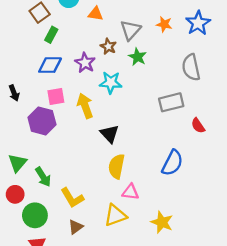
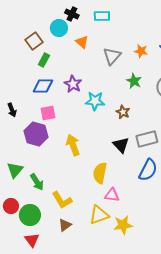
orange triangle: (96, 14) -> (82, 42), turned 32
brown star: (108, 46) -> (123, 112), moved
green star: (137, 57) -> (134, 81), moved
gray rectangle: (171, 102) -> (147, 139), moved
yellow arrow: (85, 106) -> (73, 145), moved
black triangle: (109, 134) -> (121, 145), moved
red circle: (15, 194) -> (11, 206), moved
yellow star: (162, 222) -> (123, 225), moved, turned -30

